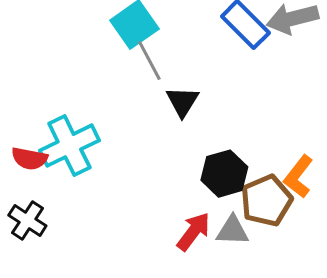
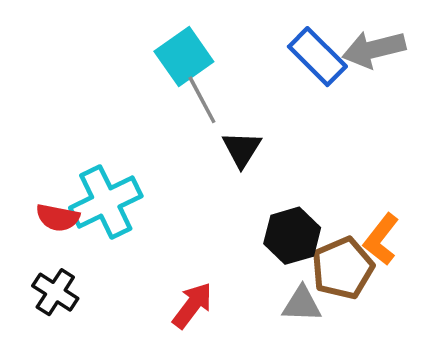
red arrow: (193, 232) -> (192, 305), moved

